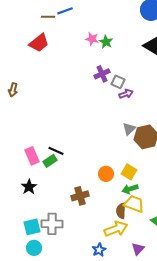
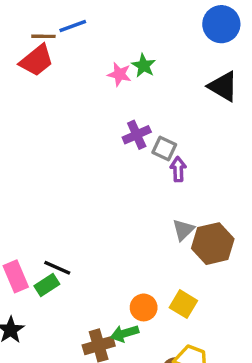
green star: (106, 42) -> (144, 66), moved
red trapezoid: (39, 43) -> (36, 60), moved
purple arrow: (126, 94) -> (178, 169), turned -72
green arrow: (130, 189) -> (125, 333), moved

